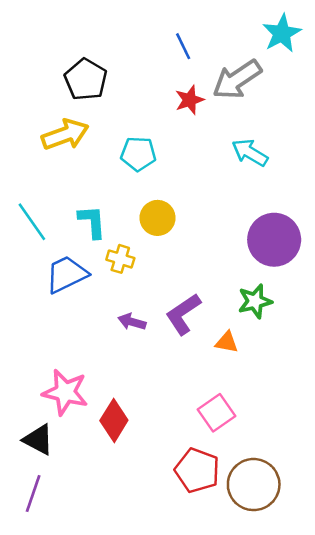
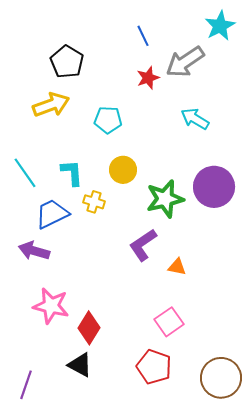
green star: (255, 301) -> (165, 199), moved, size x1.4
purple arrow: (132, 322) -> (34, 251), moved, size x1.4
black triangle: (38, 440) -> (80, 365), moved
brown circle: (254, 485) -> (221, 378), moved

